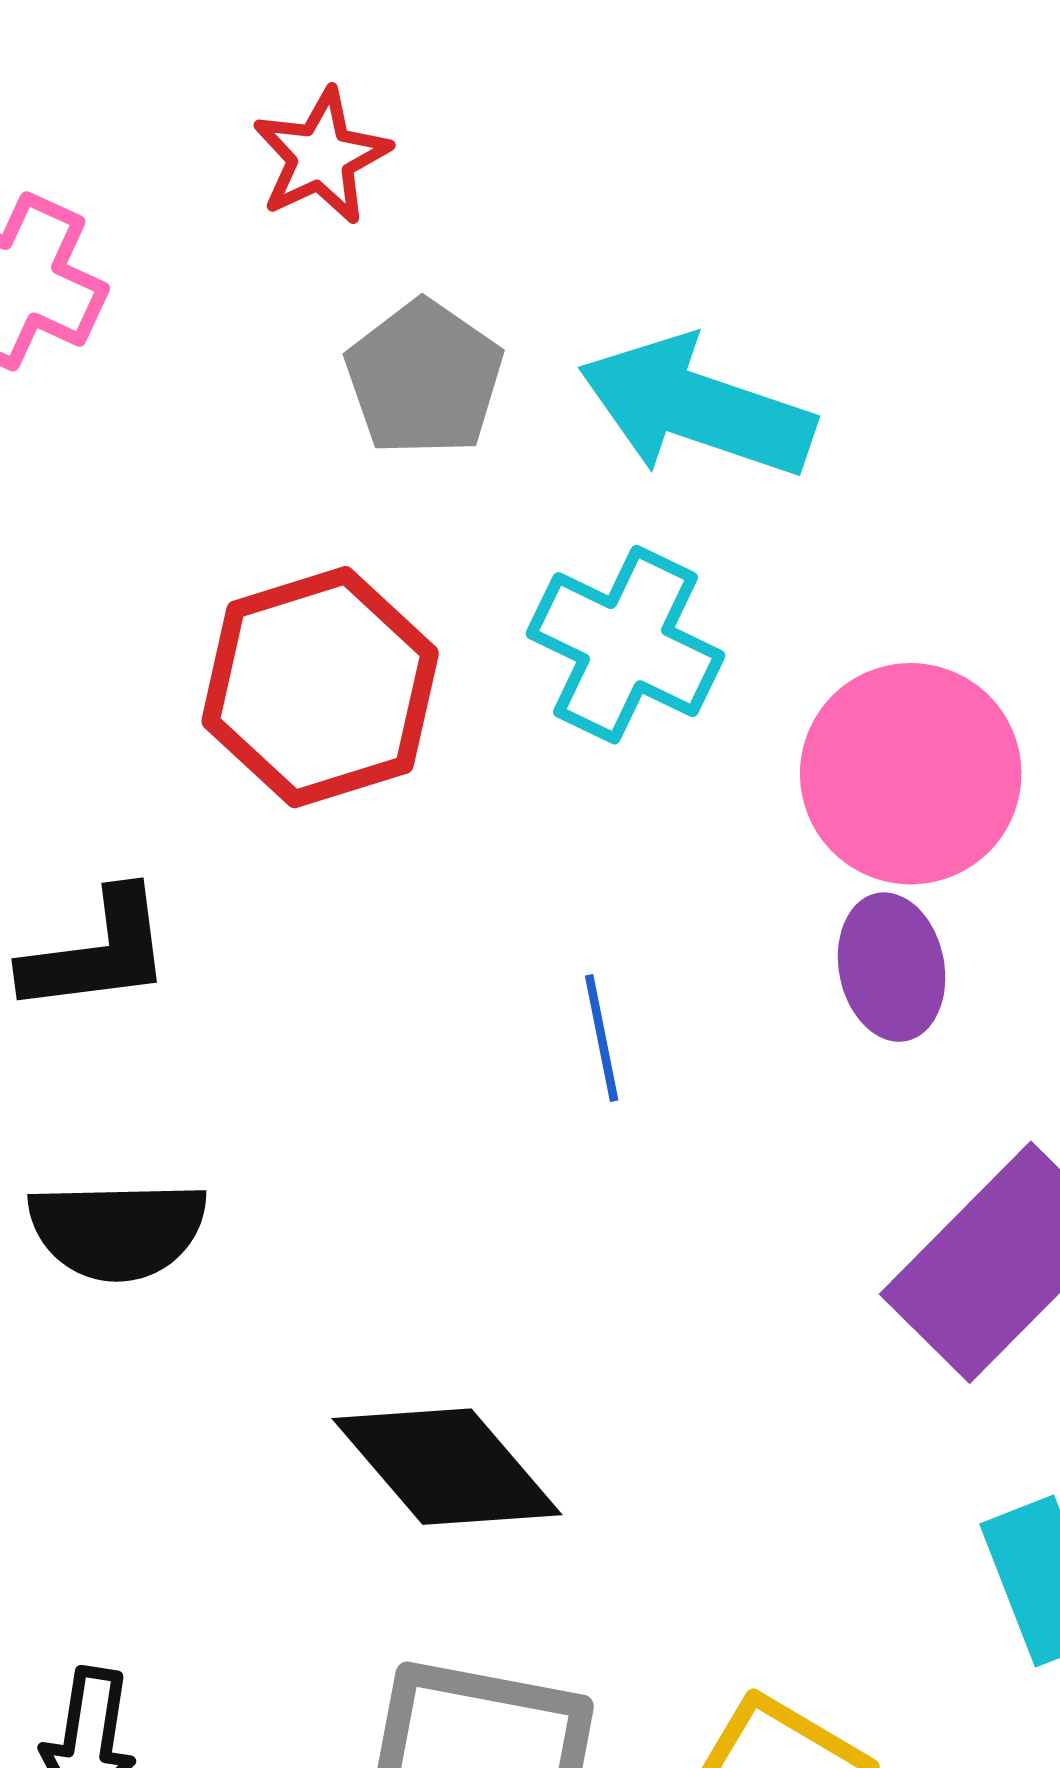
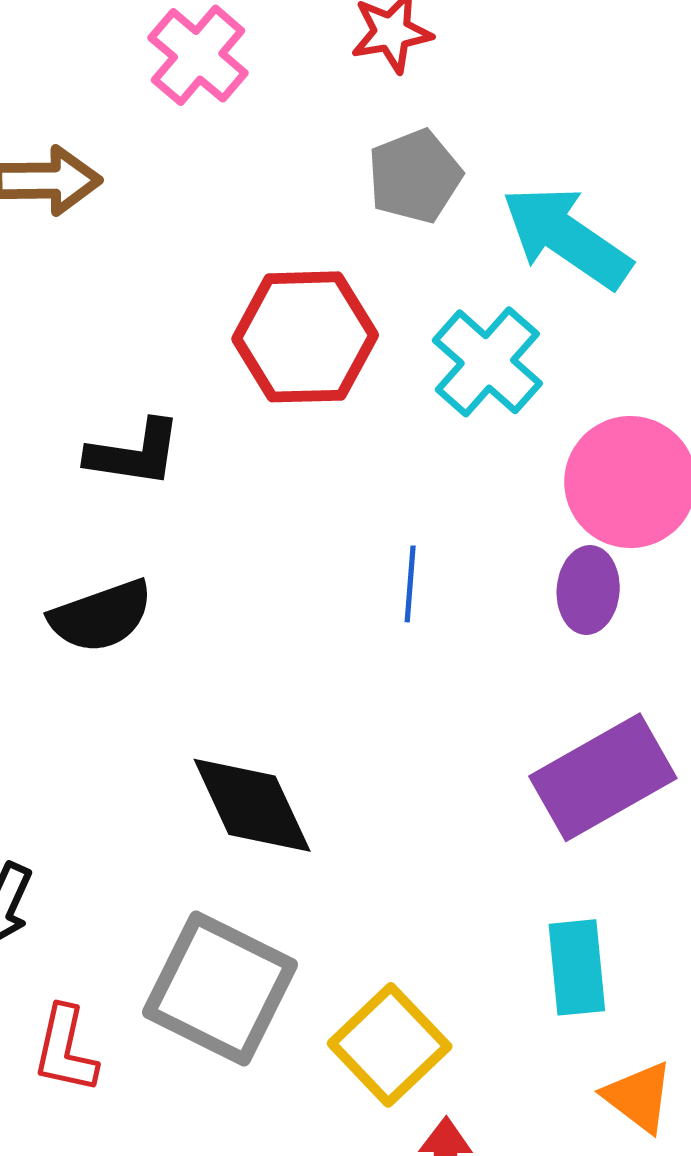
black semicircle: (118, 1230) -> (101, 616), turned -34

